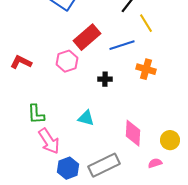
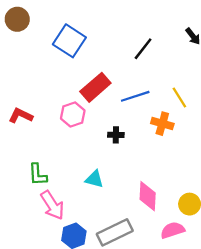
yellow line: (146, 23) -> (179, 97), moved
pink semicircle: (155, 163) -> (173, 230), size x1.5

